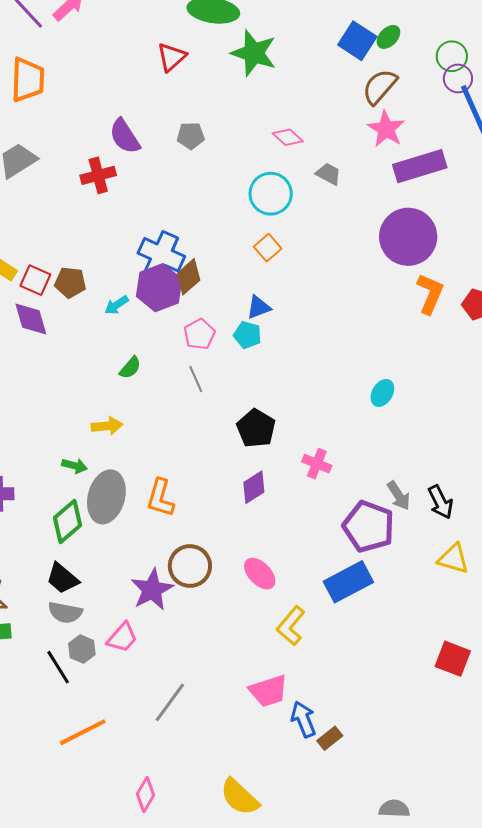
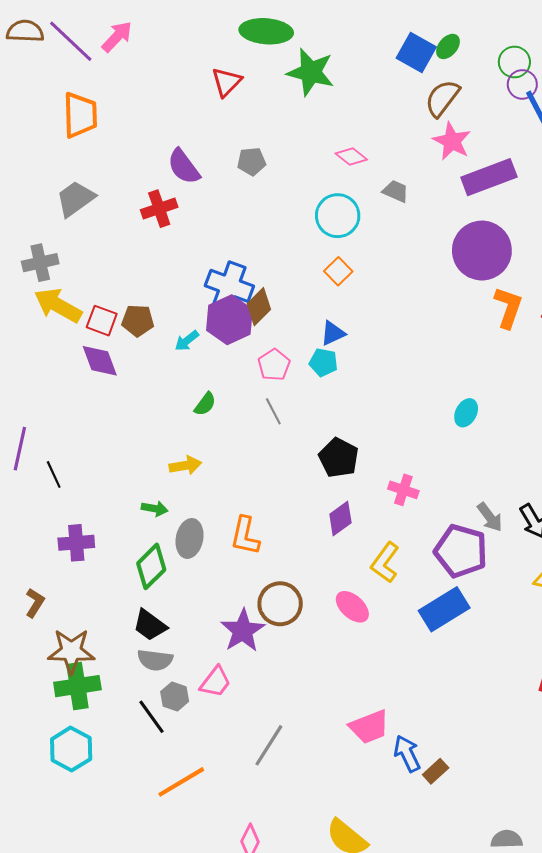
gray ellipse: (106, 497) -> (190, 538), size x0.7
yellow L-shape: (291, 626) -> (385, 563), moved

